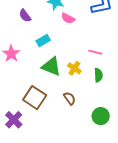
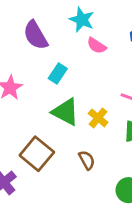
purple semicircle: (25, 16) -> (35, 35), size x1.5
cyan rectangle: (43, 41) -> (58, 74), turned -32

